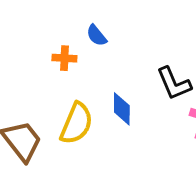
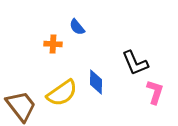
yellow semicircle: (76, 124) -> (62, 93), turned 32

